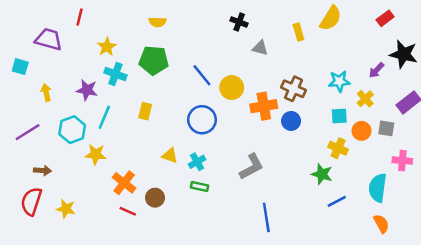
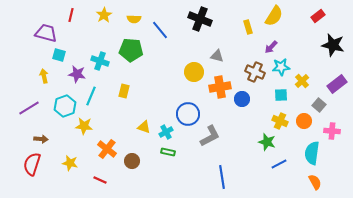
black cross: (239, 22) -> (200, 19), size x1.6
yellow star: (107, 47) -> (104, 15), moved
gray triangle: (260, 48) -> (217, 56), moved
cyan square: (20, 67) -> (59, 55), moved
purple arrow: (376, 70) -> (271, 47), moved
blue line: (202, 75) -> (160, 30), moved
brown cross: (294, 89) -> (255, 72), moved
blue circle: (202, 120) -> (188, 114), moved
gray square: (386, 128) -> (319, 105), turned 32
orange circle: (362, 131) -> (304, 121), moved
yellow star: (66, 209) -> (70, 163), moved
red line: (128, 211) -> (100, 180), moved

